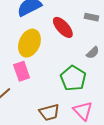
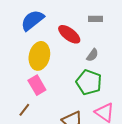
gray semicircle: (93, 53) -> (92, 55), moved

